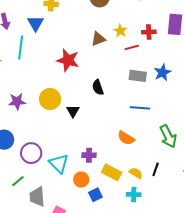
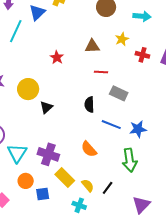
yellow star: (120, 31) -> (122, 39), moved
red line: (132, 47) -> (101, 72), moved
red star: (68, 60) -> (57, 57), size x0.6
blue star: (162, 73) -> (138, 129), moved
black semicircle: (98, 87) -> (89, 105), moved
purple cross: (89, 155) -> (48, 154), size x1.5
orange circle: (81, 180) -> (26, 181), moved

